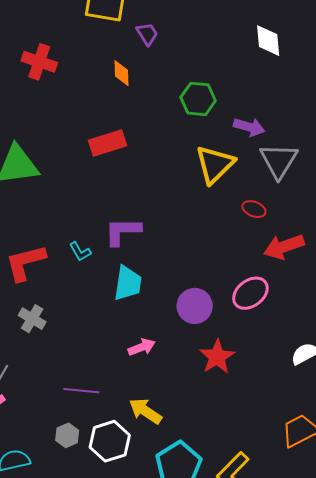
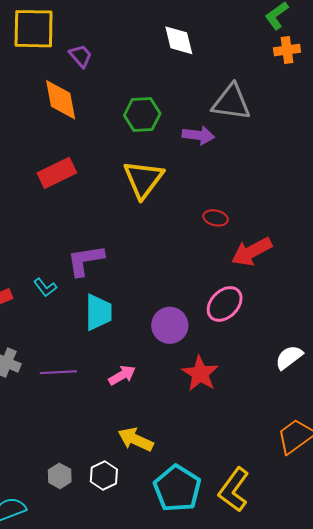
white diamond: (268, 41) -> (179, 40), moved
orange diamond: (121, 73) -> (61, 100), size x1.6
gray triangle: (279, 161) -> (231, 102), moved, turned -45
yellow triangle: (215, 164) -> (143, 179), moved
purple line: (81, 391) -> (58, 372), moved
white hexagon: (110, 441) -> (104, 475), size x0.7

